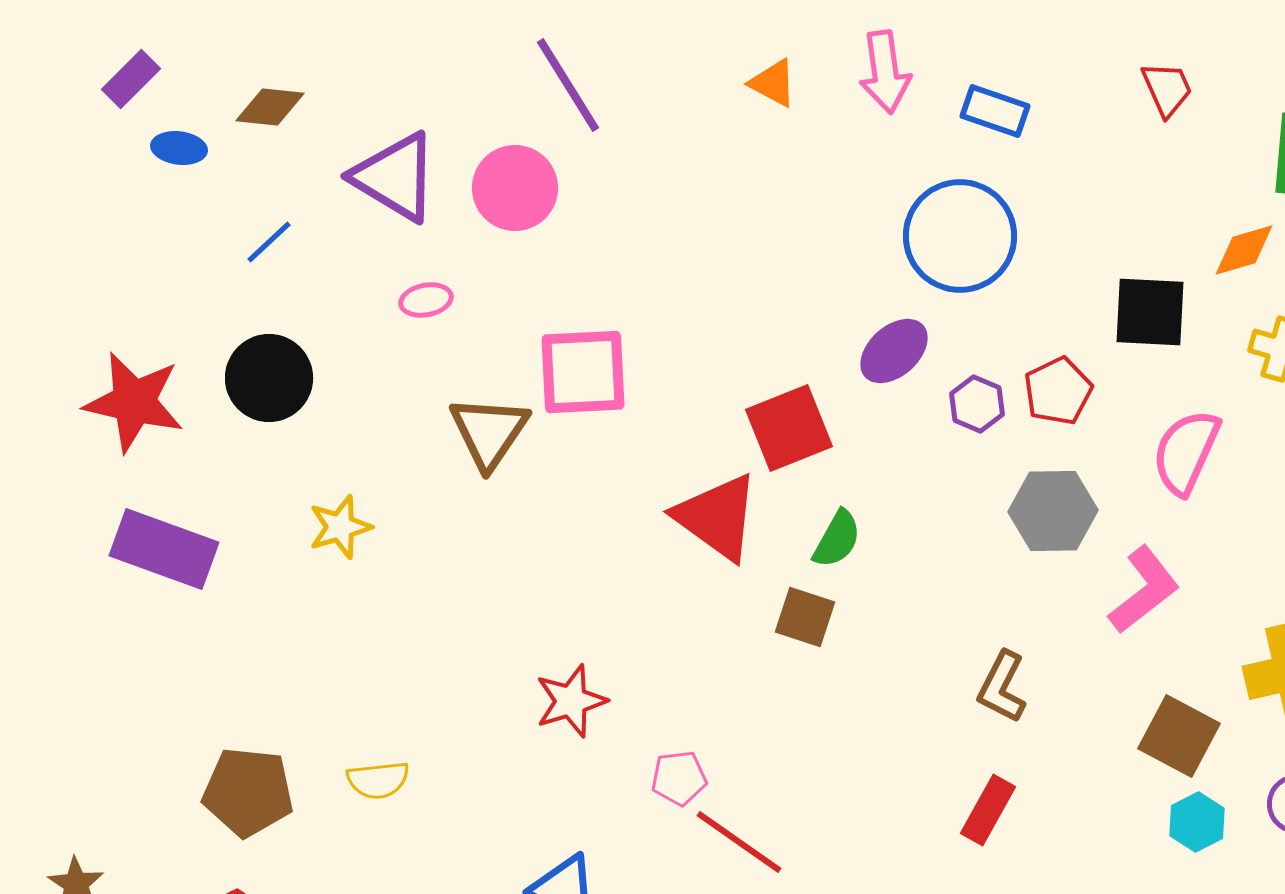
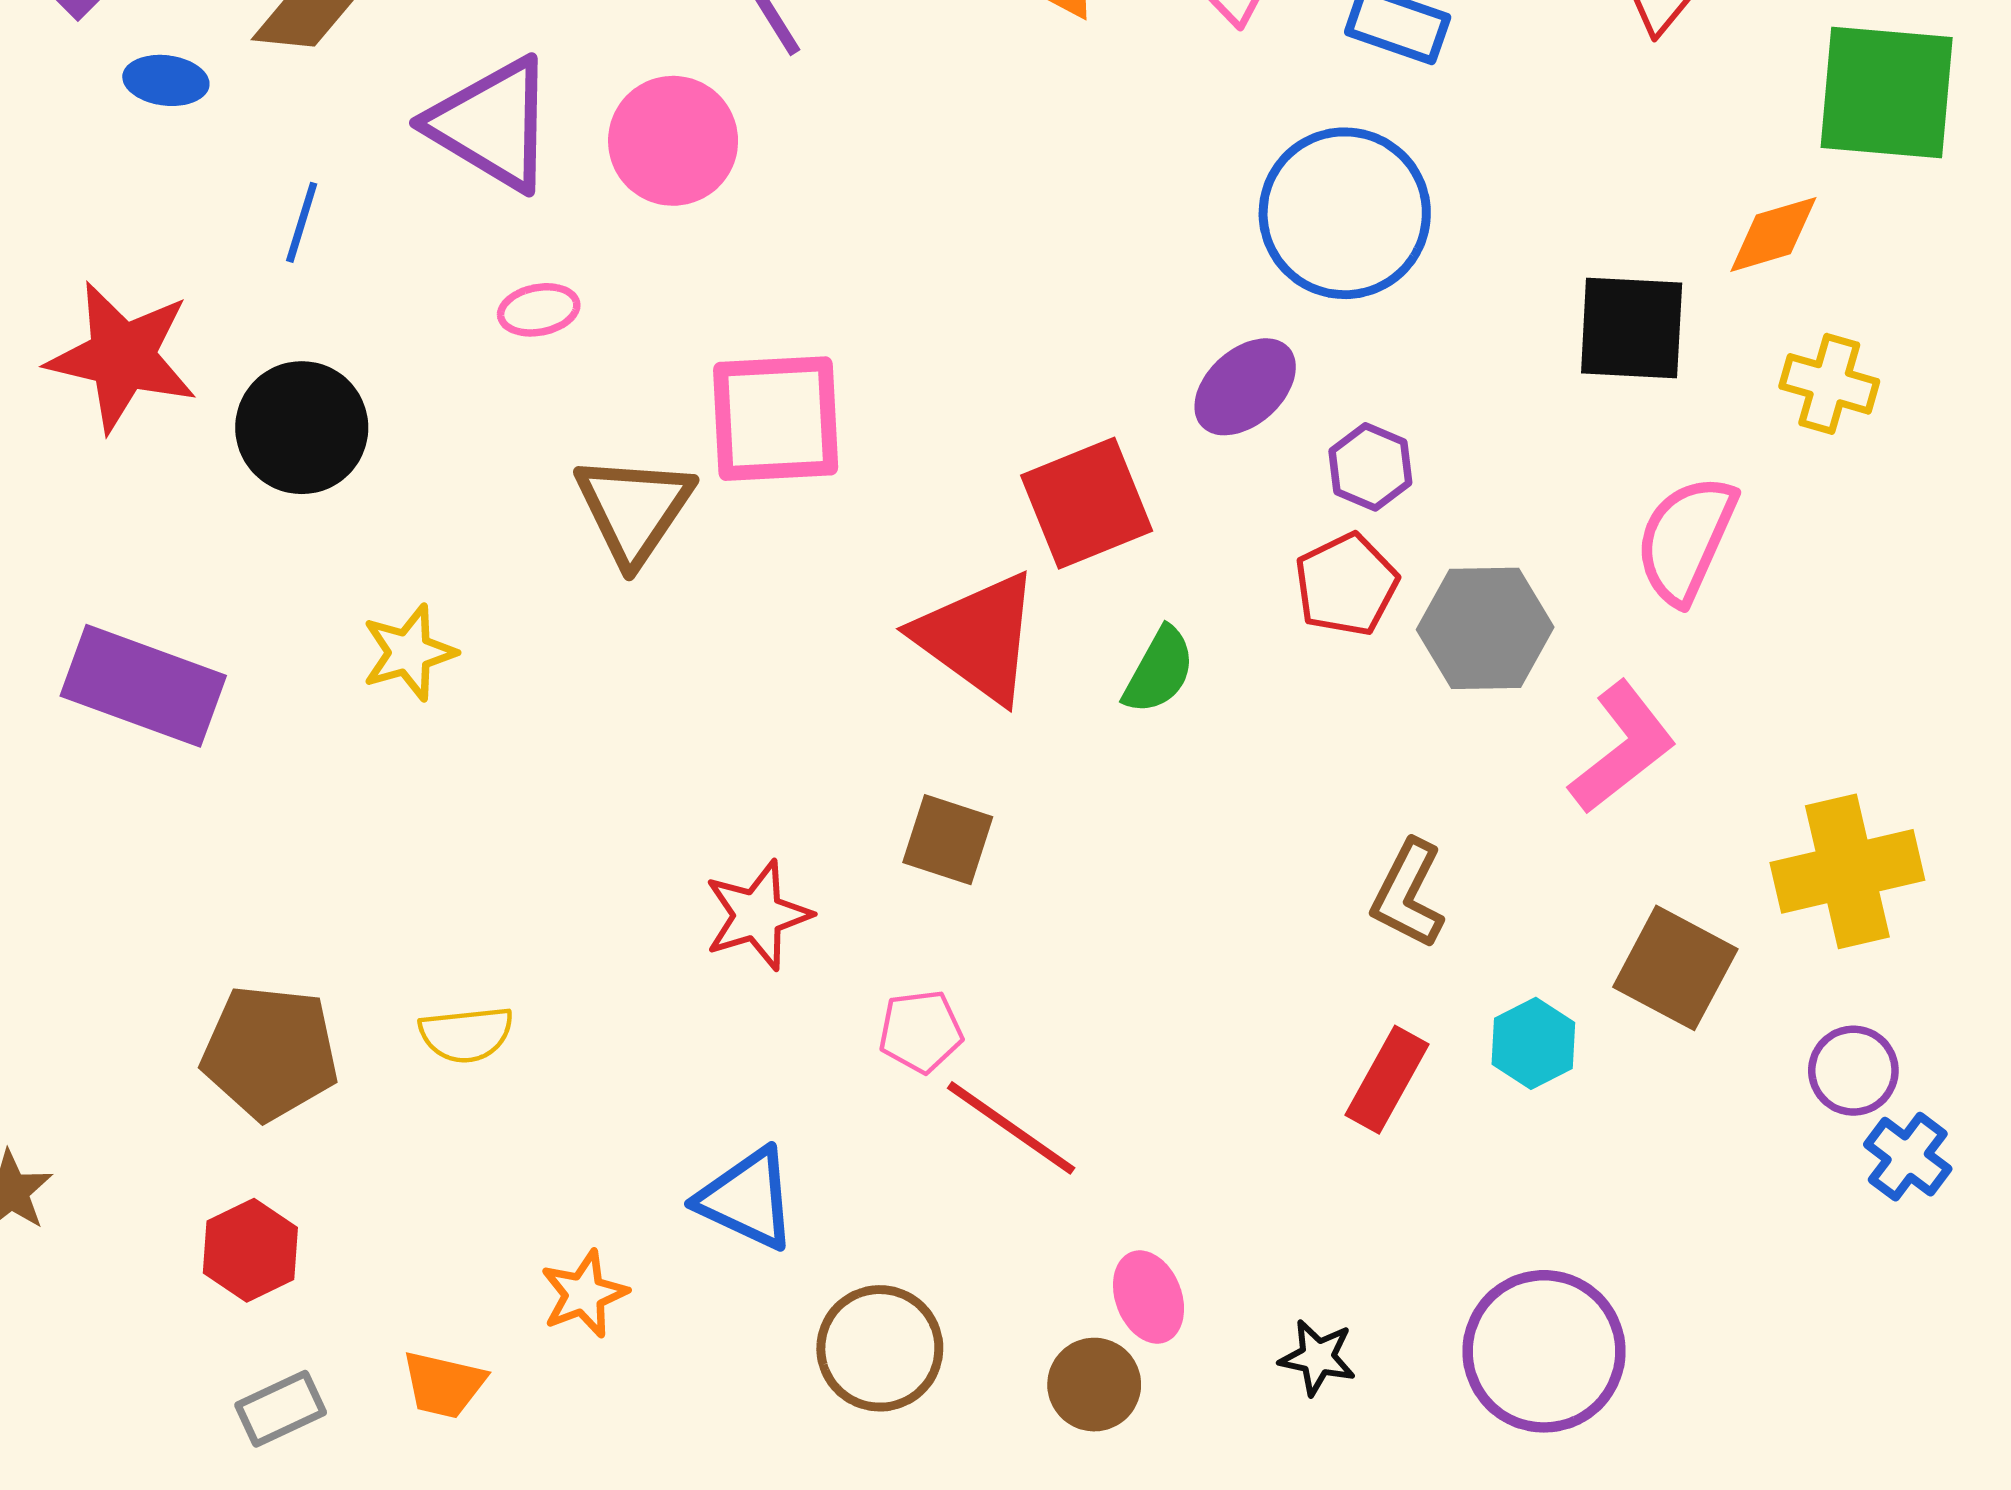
blue line: (269, 242) -> (302, 222), turned -30
red pentagon: (1058, 391) -> (1346, 585), moved
red star: (134, 402) -> (122, 357), moved
brown square: (805, 617) -> (948, 840), moved
cyan hexagon: (1197, 822) -> (1533, 1043), moved

